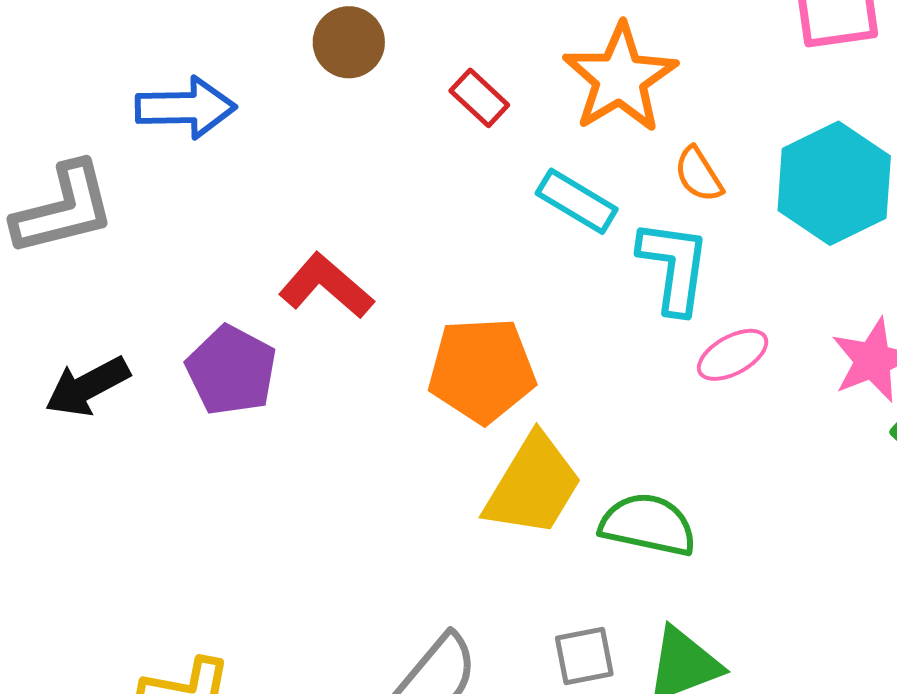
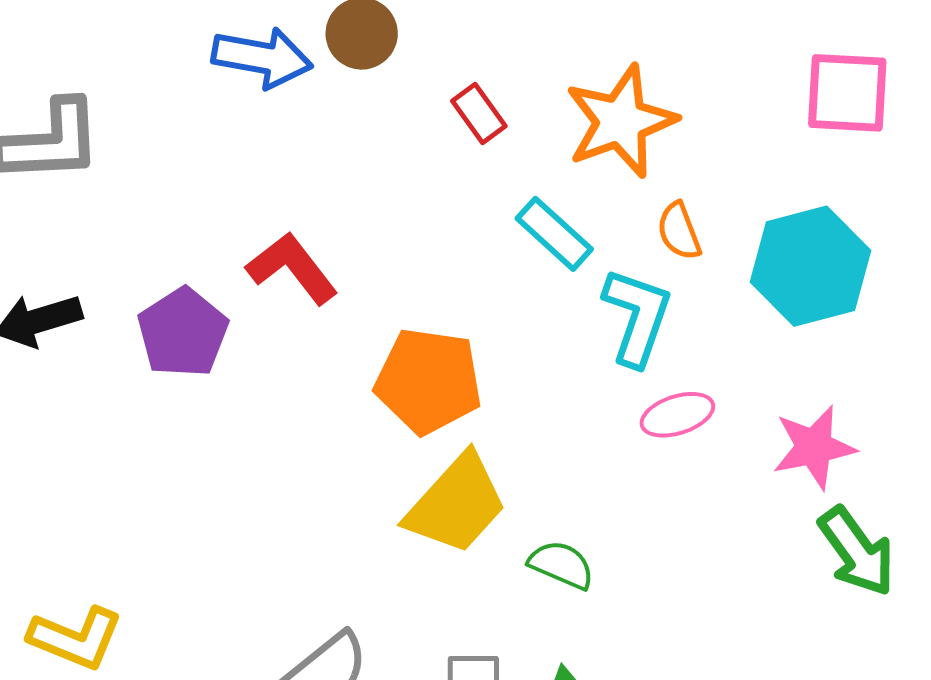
blue arrow: (186, 108) -> (262, 58), moved
green semicircle: (648, 525) -> (561, 565), size x0.7

